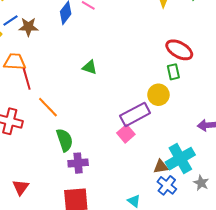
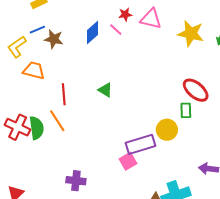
red line: (27, 79) -> (64, 94), moved
green semicircle: (65, 140) -> (37, 128), moved

